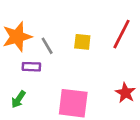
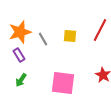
purple rectangle: (31, 67) -> (19, 55), moved, turned 56

